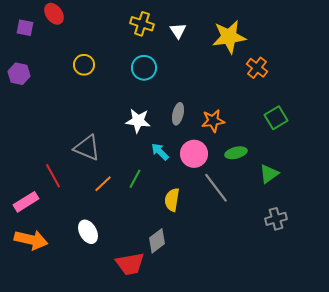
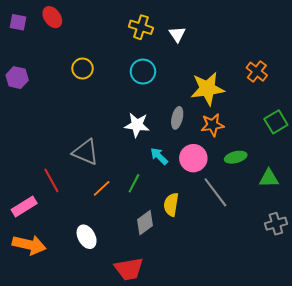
purple square: (25, 28) -> (18, 22), moved
yellow star: (229, 37) -> (207, 89), moved
green triangle: (269, 174) -> (269, 178), turned 35
gray diamond: (157, 241) -> (145, 223), moved

